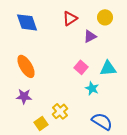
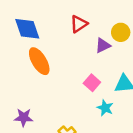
yellow circle: (105, 17) -> (121, 32), moved
orange ellipse: (26, 66) -> (39, 61), moved

